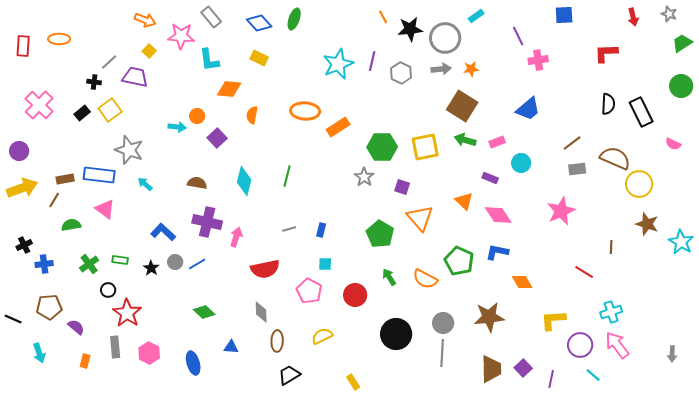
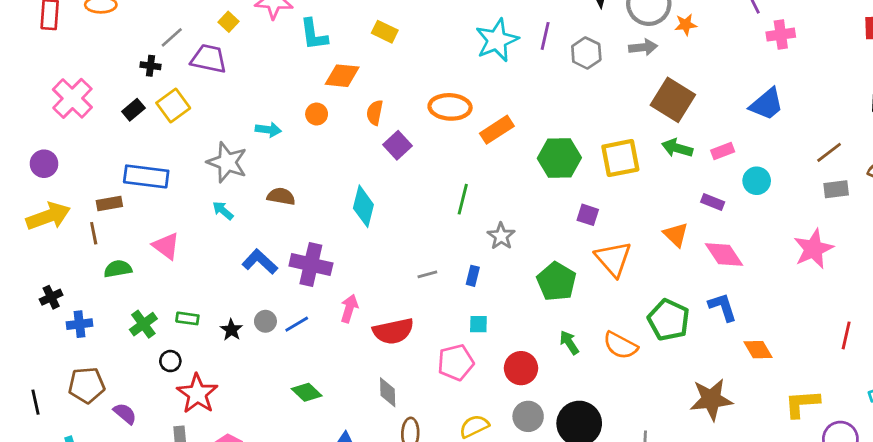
orange star: (471, 69) -> (686, 25), moved
orange circle: (197, 116) -> (317, 114), moved
purple square: (217, 138) -> (397, 145), moved
gray star: (129, 150) -> (227, 162), moved
blue rectangle: (99, 175) -> (146, 176), moved
green line: (287, 176) -> (463, 199), moved
gray star: (364, 177) -> (501, 236), moved
brown semicircle: (197, 183) -> (281, 196), moved
brown line: (54, 200) -> (94, 233), turned -42
blue L-shape: (163, 232) -> (260, 262), moved
pink arrow: (236, 237) -> (349, 309), moved
blue L-shape: (497, 252) -> (723, 307), turned 60
red line: (584, 272) -> (846, 335), turned 72
pink pentagon: (309, 291) -> (456, 362), turned 30
black line: (13, 319) -> (35, 402), turned 54
gray circle: (443, 323) -> (528, 416), moved

